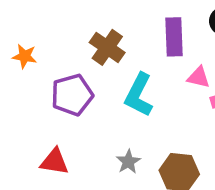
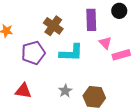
pink triangle: (199, 77) -> (105, 43), turned 32
cyan L-shape: (139, 95) -> (71, 53), turned -115

